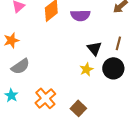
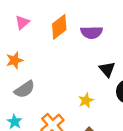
yellow star: (86, 69) -> (86, 100), moved

